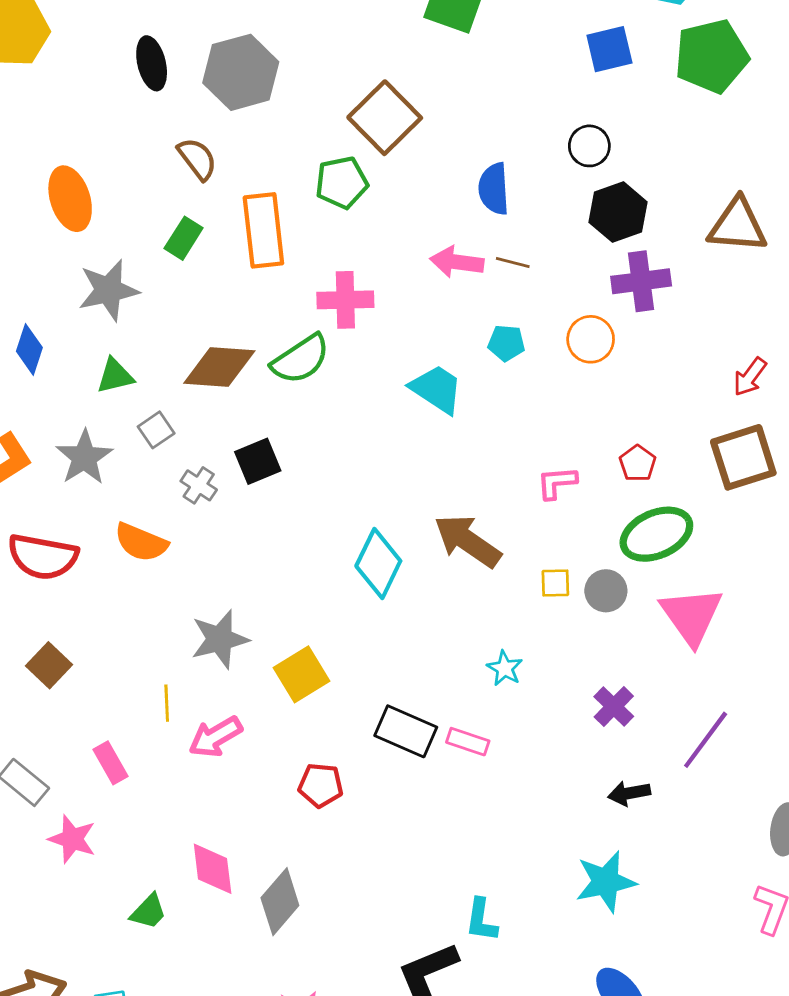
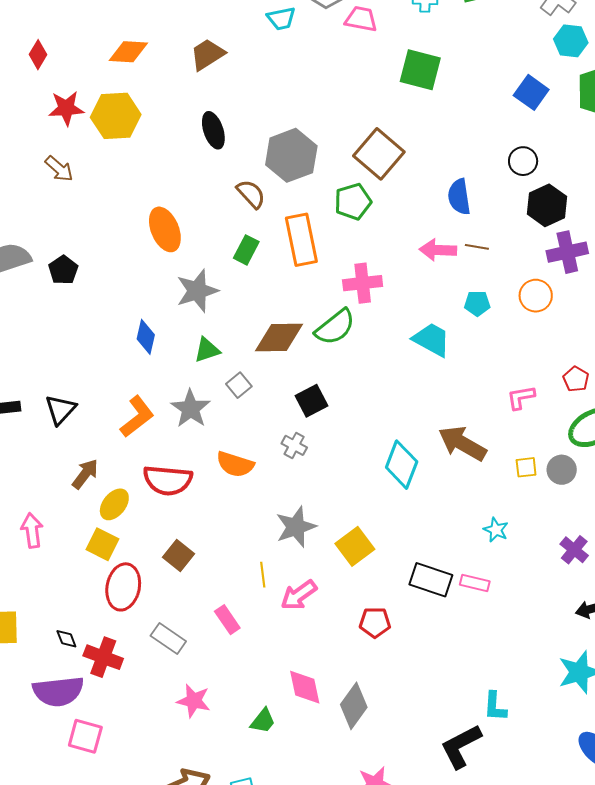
blue square: (609, 49) -> (531, 92), turned -36
gray hexagon: (241, 72) -> (291, 155), moved
gray cross: (199, 485) -> (294, 445), moved
pink star: (72, 839) -> (194, 701), moved

